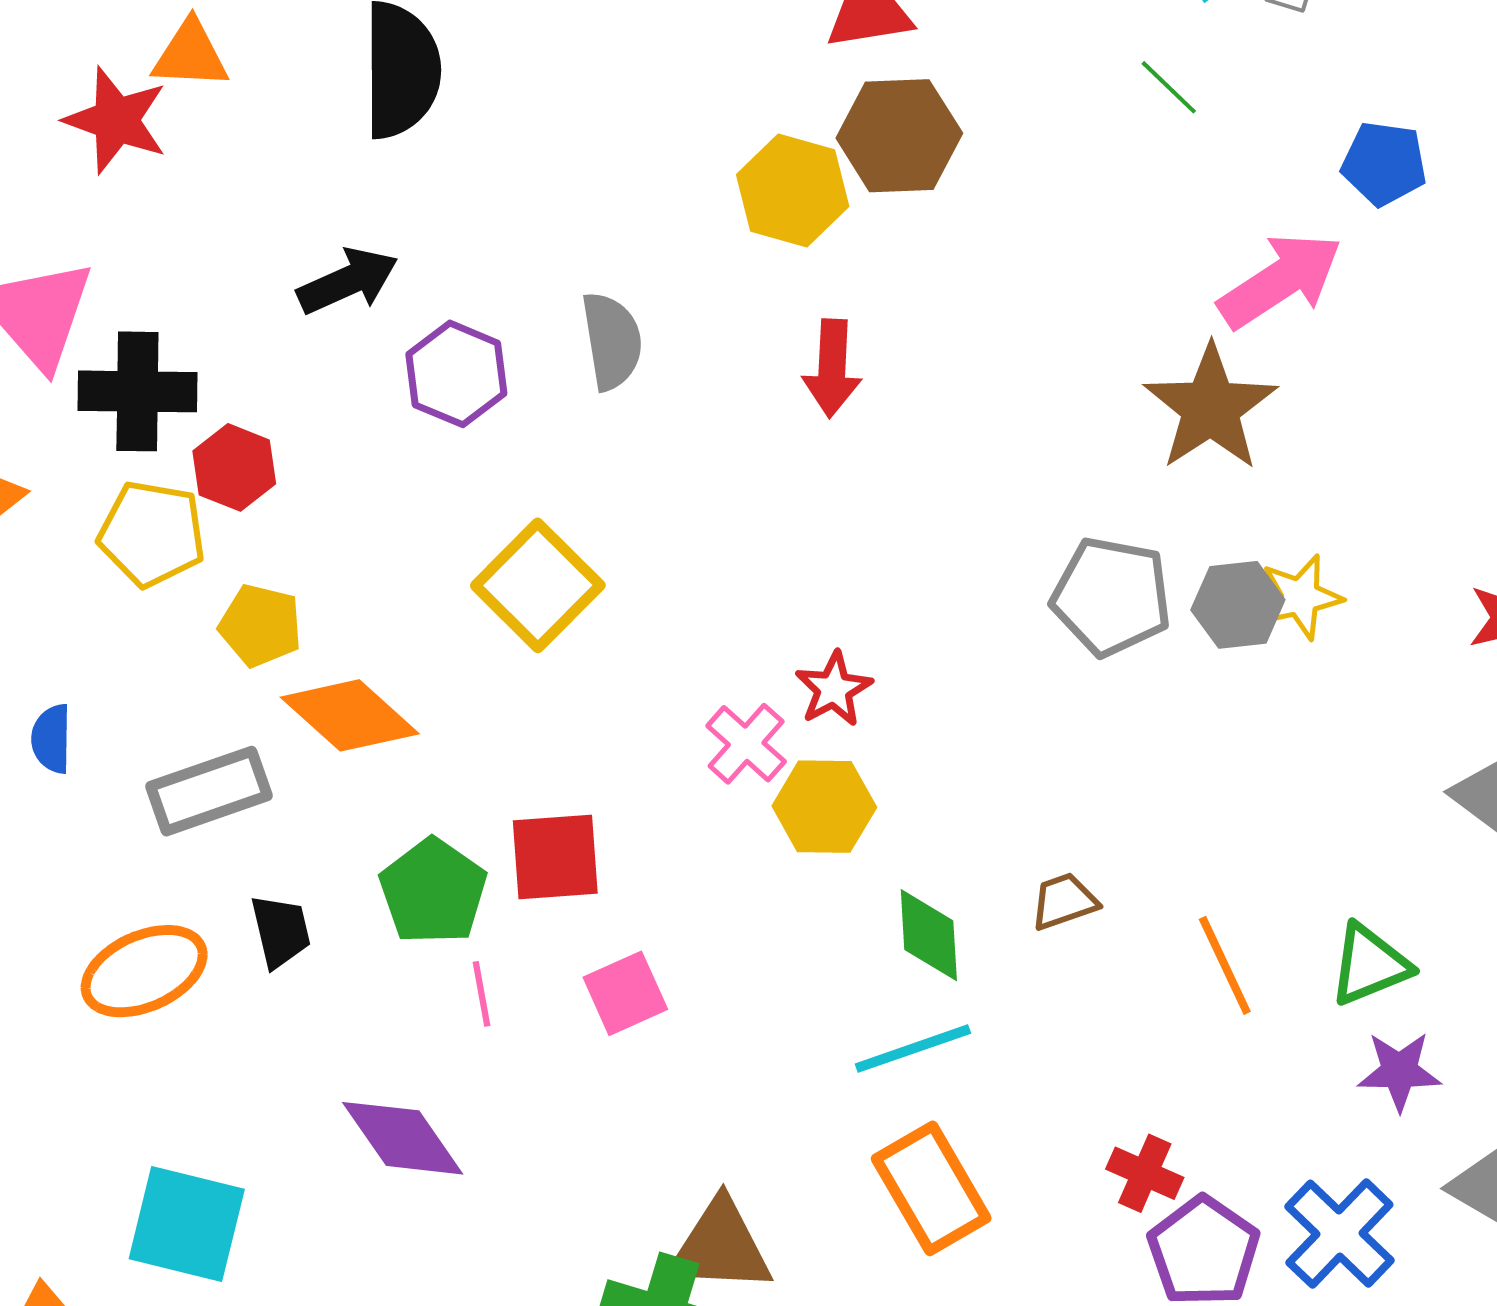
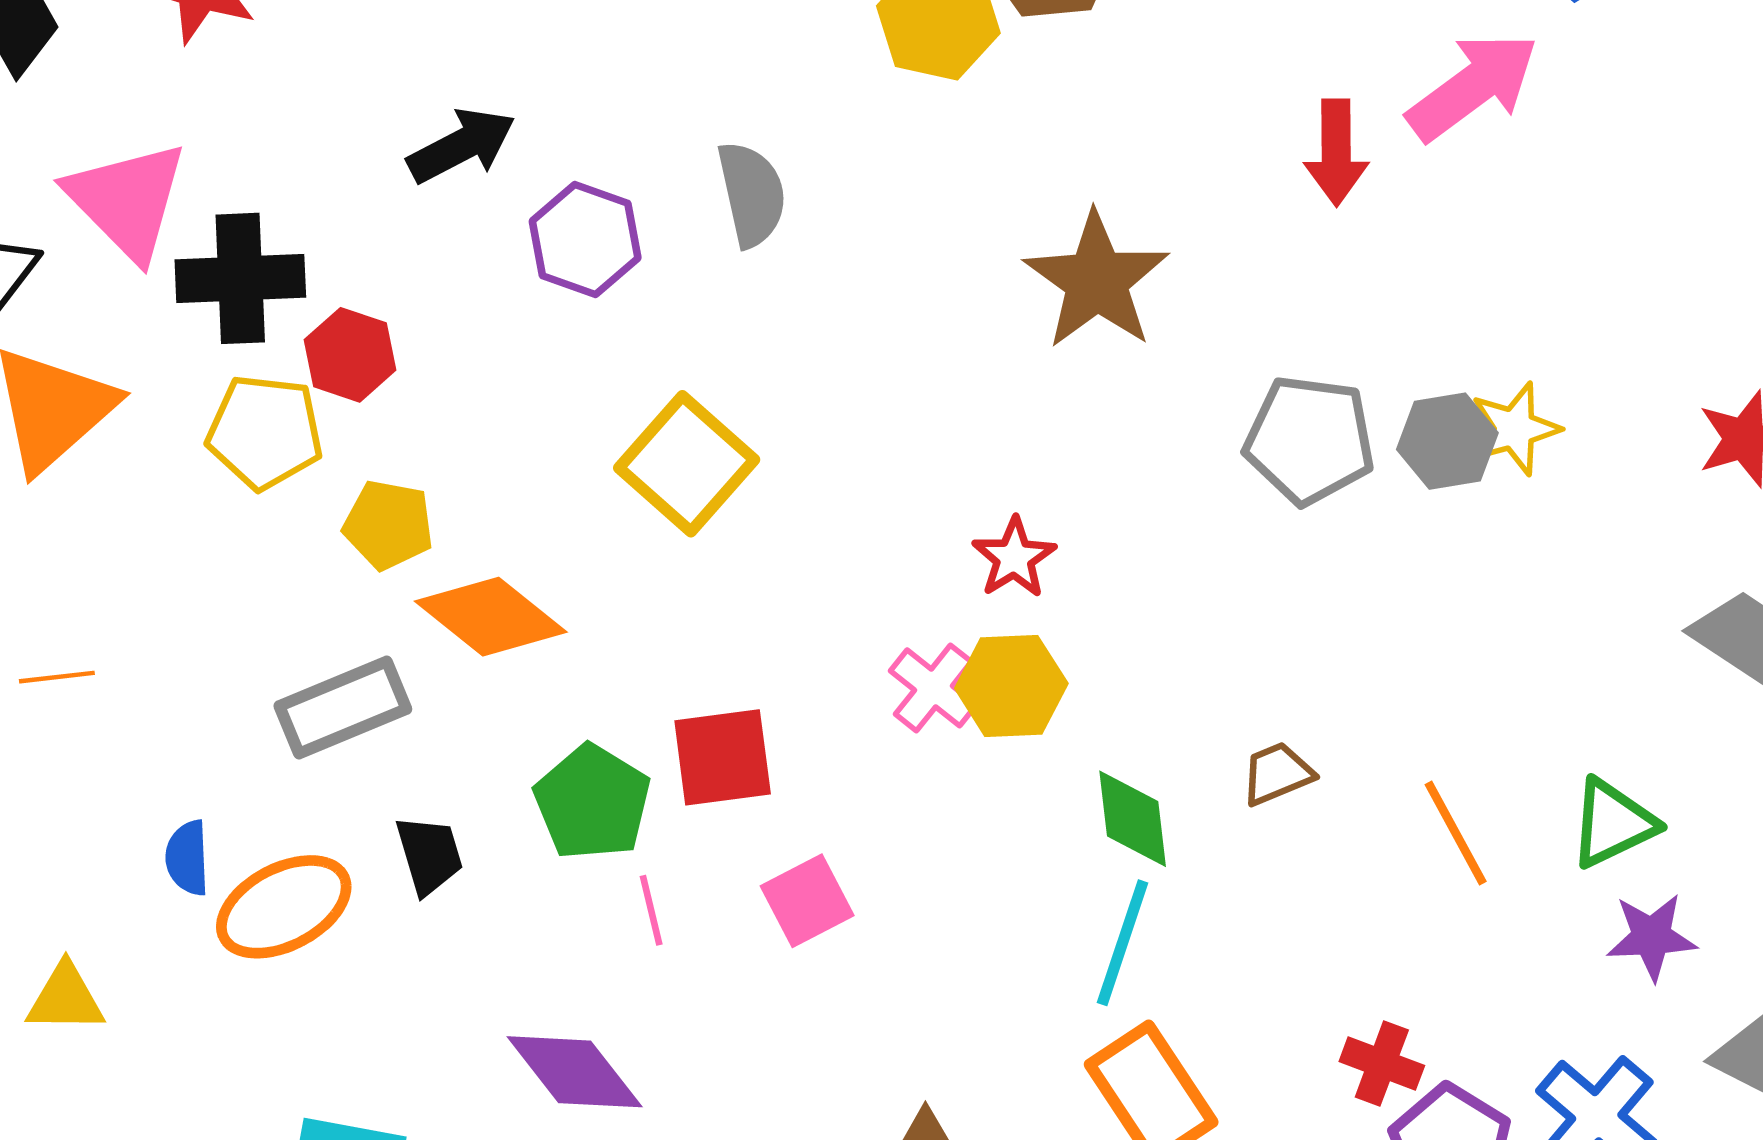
red arrow: (832, 368) -> (1336, 152), moved
brown star: (1210, 408) -> (1097, 281), moved
blue semicircle: (51, 739) -> (187, 858), moved
pink cross: (746, 744) -> (933, 688), moved
cyan line: (913, 1049) -> (1123, 943), turned -49

